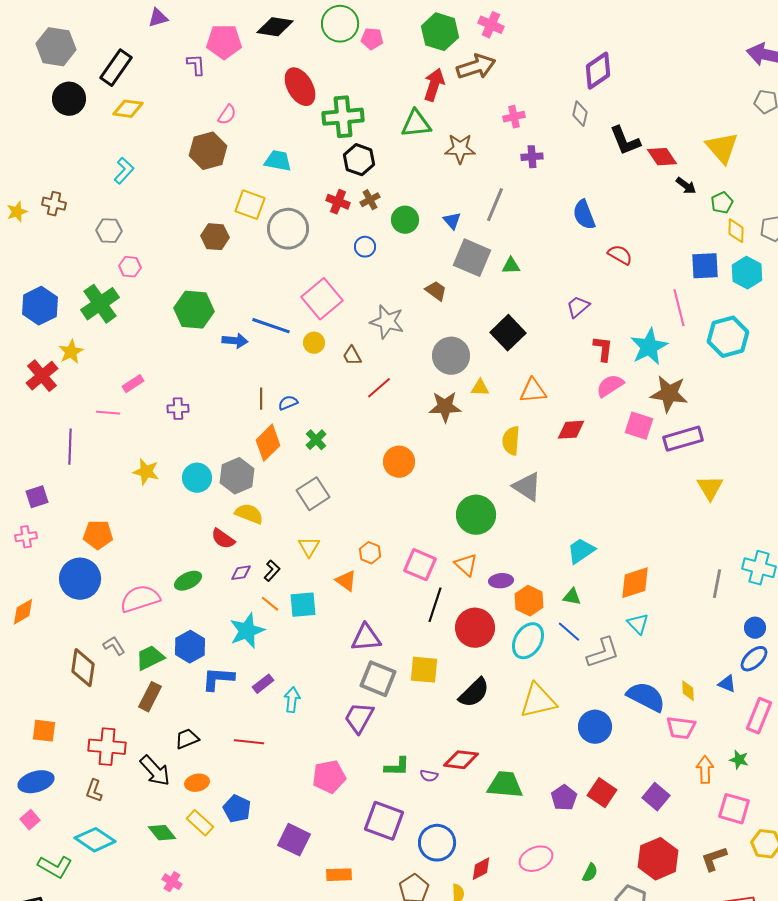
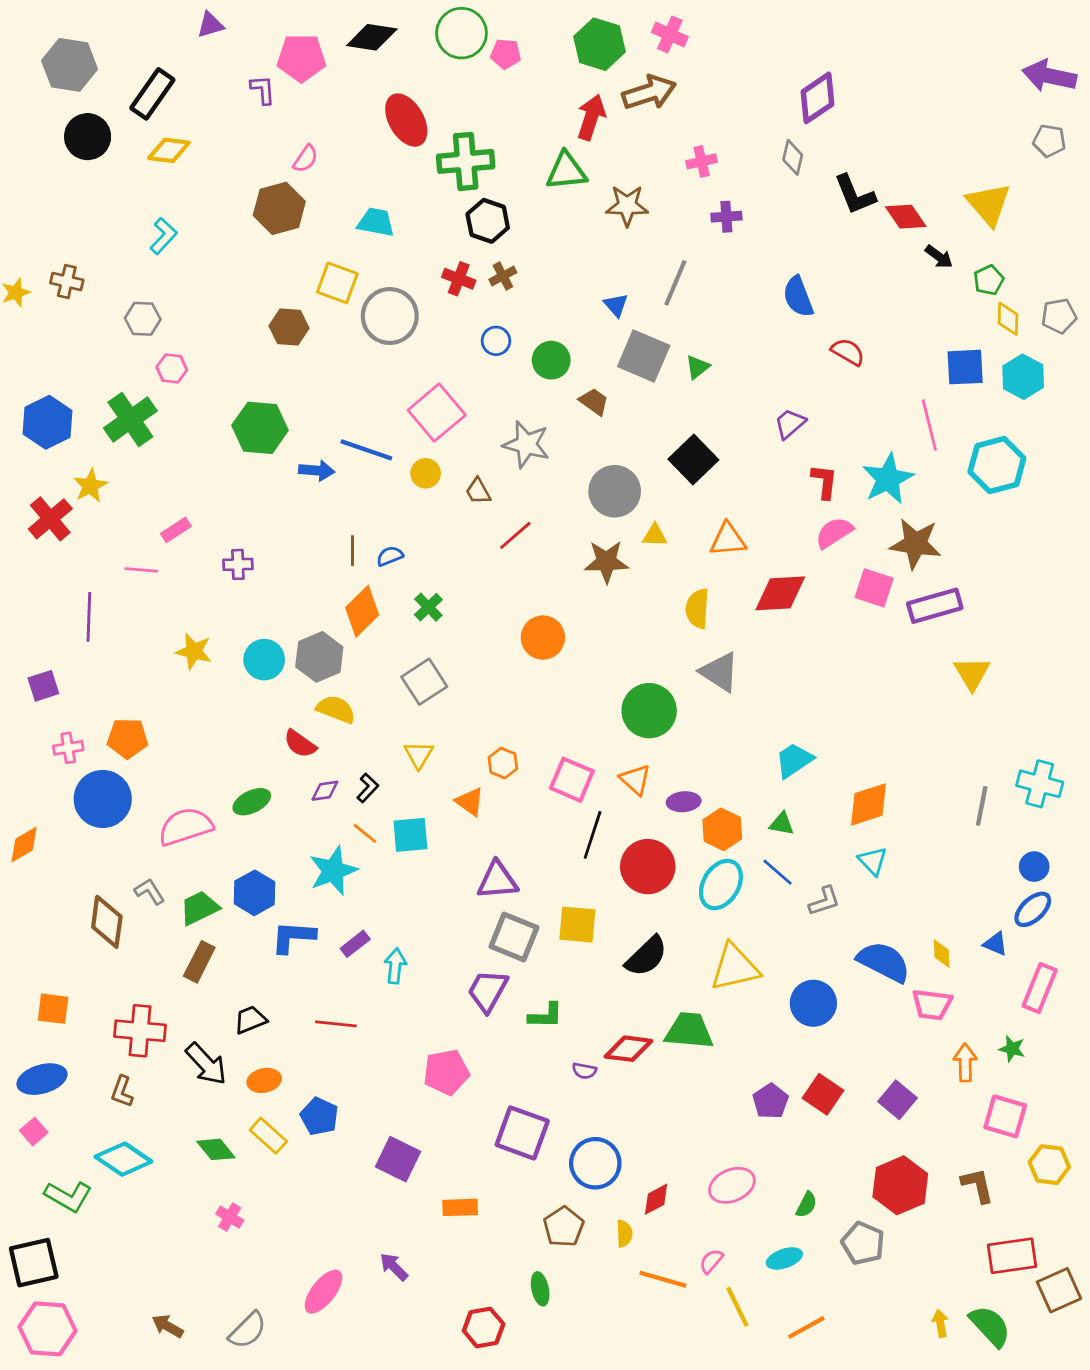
green circle: (405, 220) -> (551, 360), moved
green triangle: (511, 266) -> (697, 367), turned -36
red diamond: (571, 430) -> (780, 593), size x1.4
pink cross: (26, 537) -> (68, 748), moved
gray L-shape: (603, 653) -> (824, 901), size x0.7
green L-shape: (397, 767) -> (546, 1016), moved
green trapezoid: (505, 785) -> (689, 1031), moved
brown L-shape: (714, 859) -> (978, 1185), turned 96

